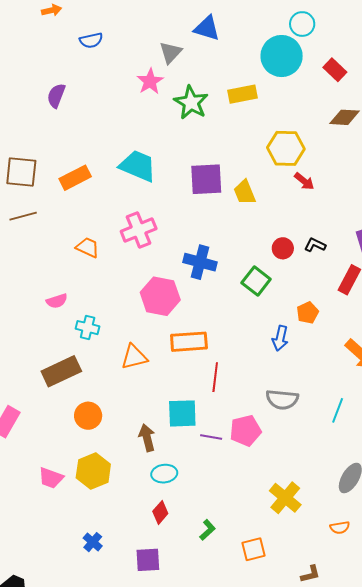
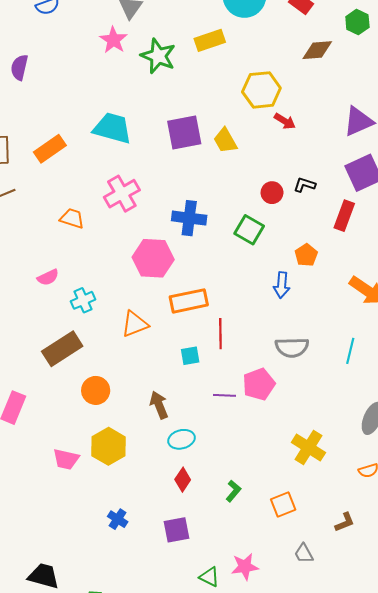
cyan cross: (88, 328) -> (83, 300), turned -30
cyan square: (182, 413) -> (190, 356), moved, size x0.6

